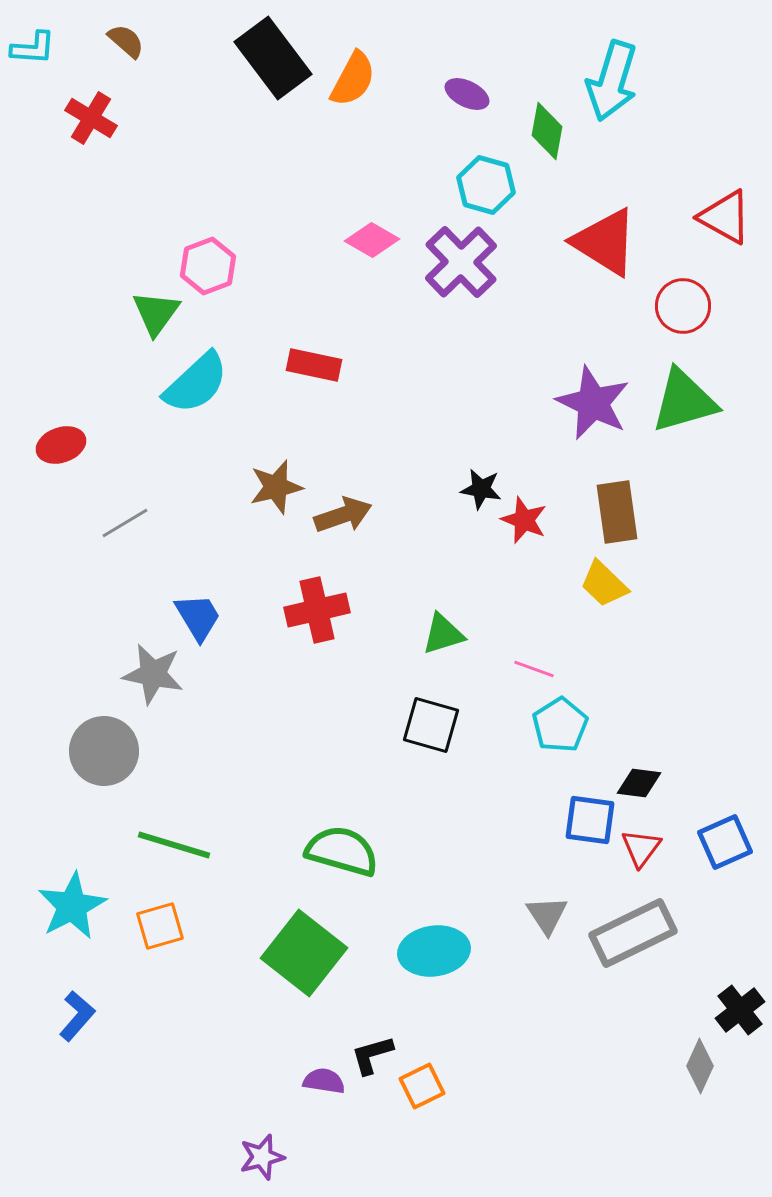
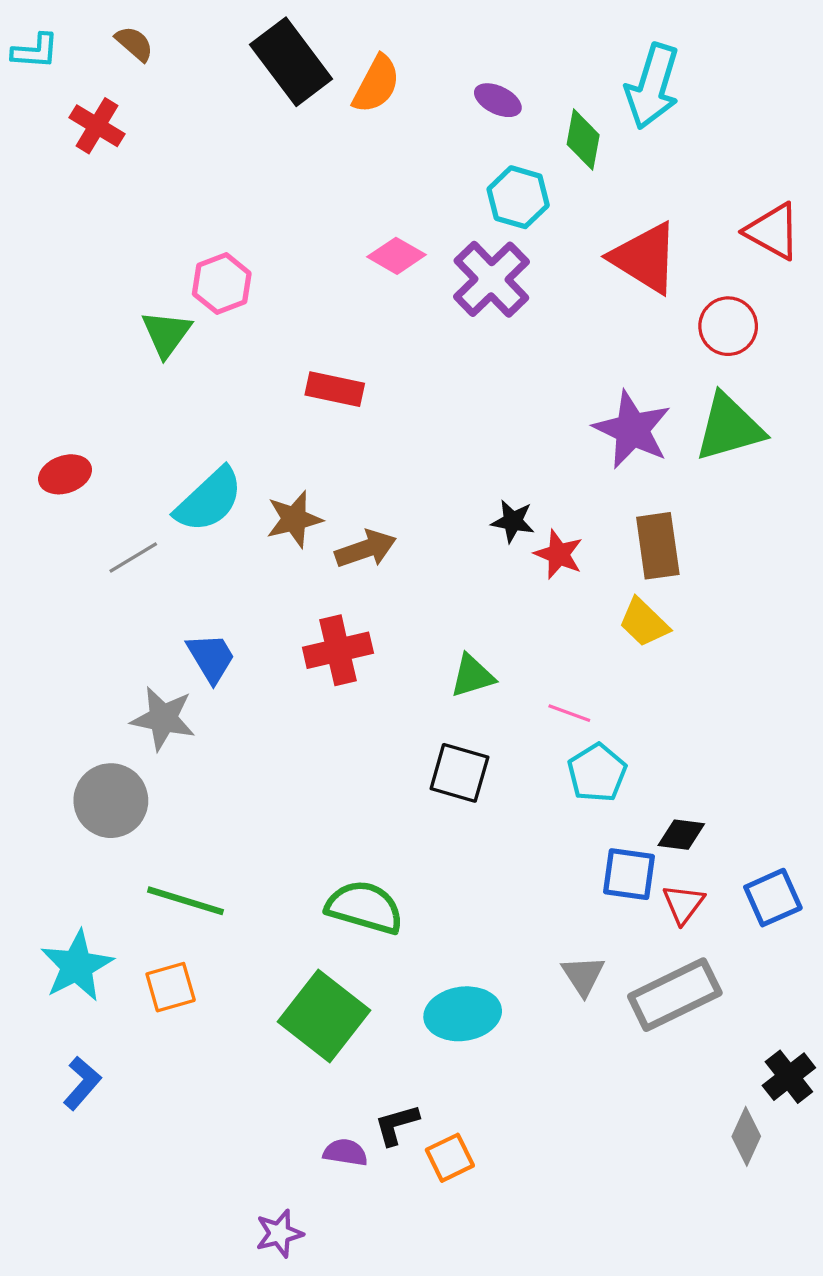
cyan semicircle: (196, 383) -> (209, 500), moved

